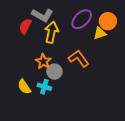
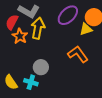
orange L-shape: (79, 58) -> (78, 54), moved
orange star: (43, 61) -> (20, 36), moved

